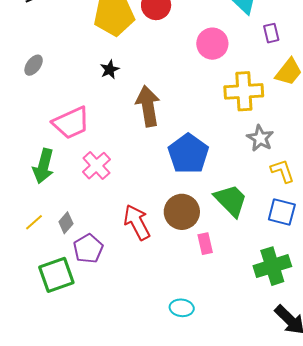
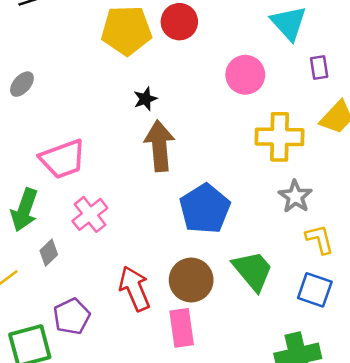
black star: (110, 69) -> (145, 99), moved
gray diamond: (66, 223) -> (49, 253), moved
pink rectangle: (205, 244) -> (182, 328), moved, size x1.4

